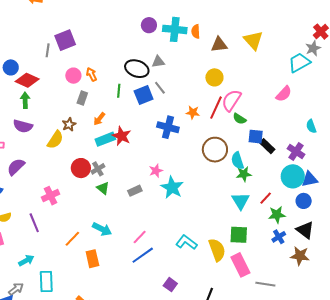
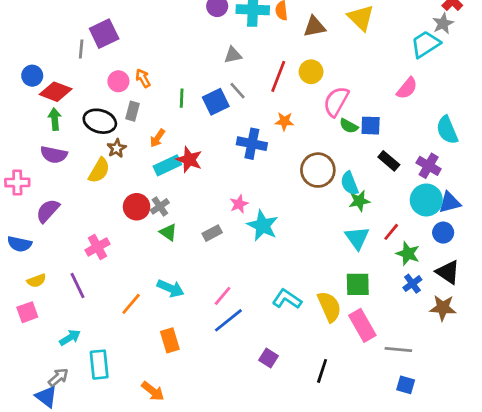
black ellipse: (137, 69) -> (100, 121), moved
red line: (216, 108) -> (278, 76), moved
cyan semicircle: (311, 126) -> (447, 130), size x1.5
blue square: (256, 137) -> (371, 126), moved
green star: (277, 215) -> (408, 254), turned 30
orange rectangle: (92, 259) -> (170, 340), moved

